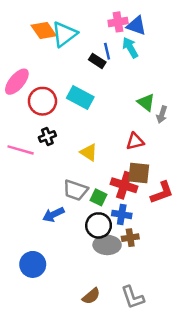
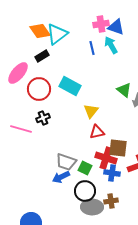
black rectangle: (97, 61) -> (42, 56), moved, turned -64
red triangle: (135, 141) -> (97, 132), moved
yellow triangle: (89, 152) -> (91, 111), moved, turned 35
blue arrow: (53, 214) -> (61, 177), moved
blue cross: (122, 214) -> (112, 173), moved

